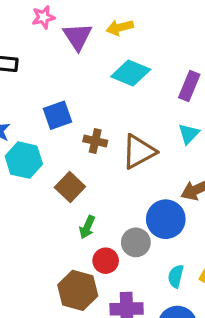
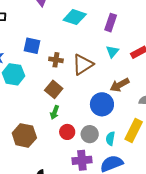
blue square: (57, 115) -> (32, 46), turned 36
brown square: (70, 187) -> (54, 89), moved
gray circle: (136, 242) -> (90, 134), moved
brown hexagon: (78, 290) -> (24, 135), moved

